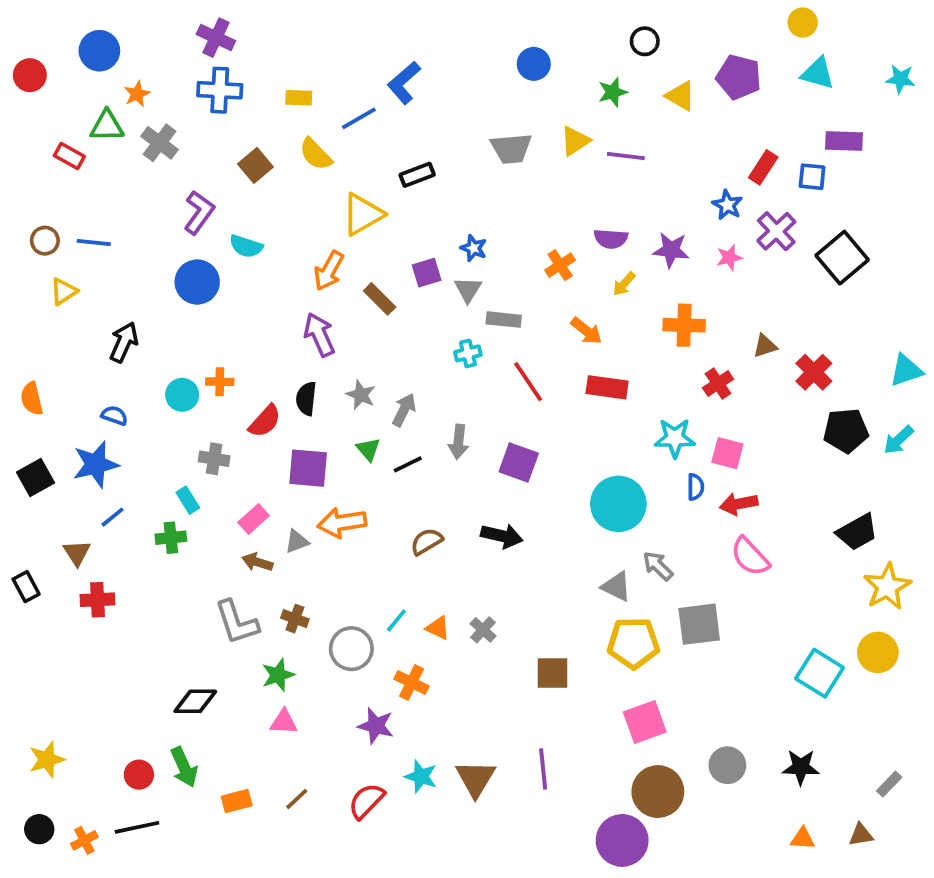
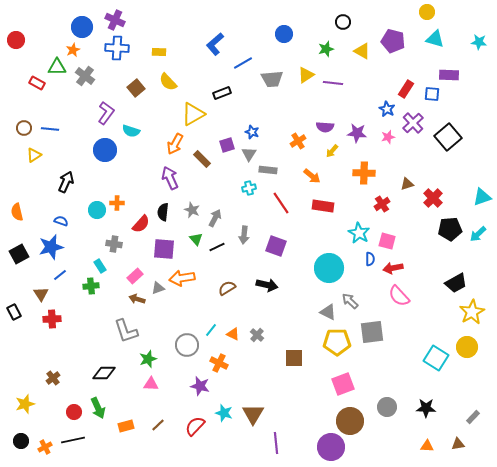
blue circle: (99, 51) -> (82, 27), moved
blue line: (359, 118) -> (243, 63), moved
cyan star: (675, 438) -> (359, 233), turned 30
brown cross: (295, 619) -> (53, 378), moved, turned 32
purple line: (543, 769) -> (276, 443), moved

